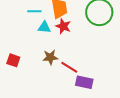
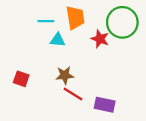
red star: (63, 26) -> (100, 39), moved
red line: (69, 67) -> (73, 94), moved

